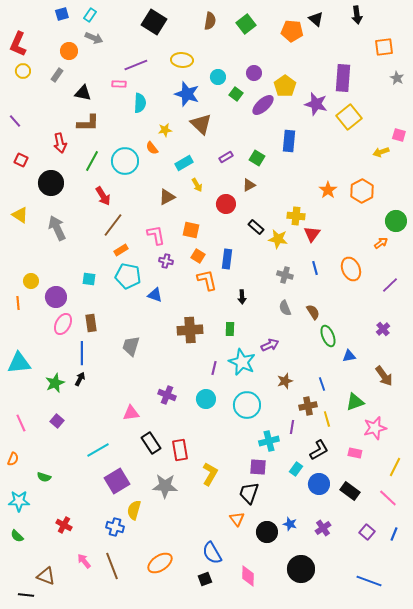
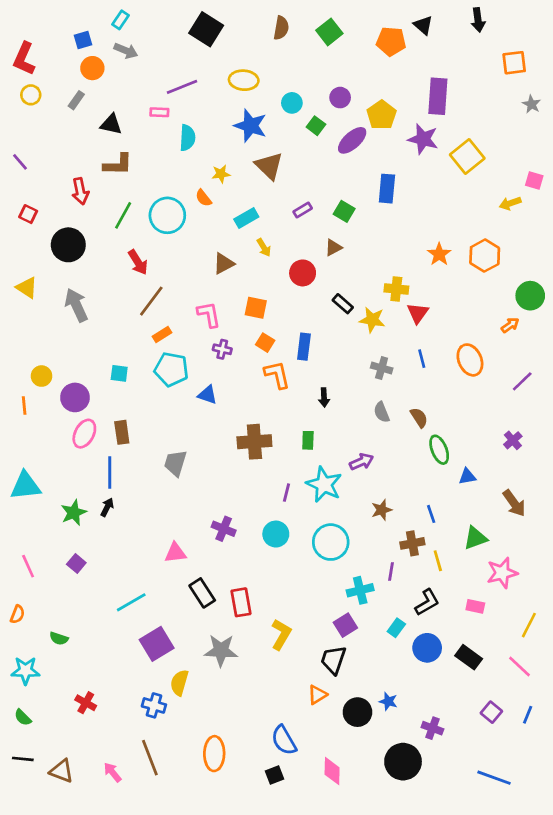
blue square: (62, 14) -> (83, 40), moved
purple rectangle: (343, 78) -> (438, 96), moved
purple square: (258, 467) -> (345, 625), turned -36
orange triangle: (237, 519) -> (317, 695), turned 35
purple cross: (323, 528) -> (432, 728), moved, turned -35
pink arrow: (84, 561) -> (112, 772), moved
orange ellipse: (160, 563) -> (214, 754), turned -55
black line: (26, 595) -> (23, 759), moved

